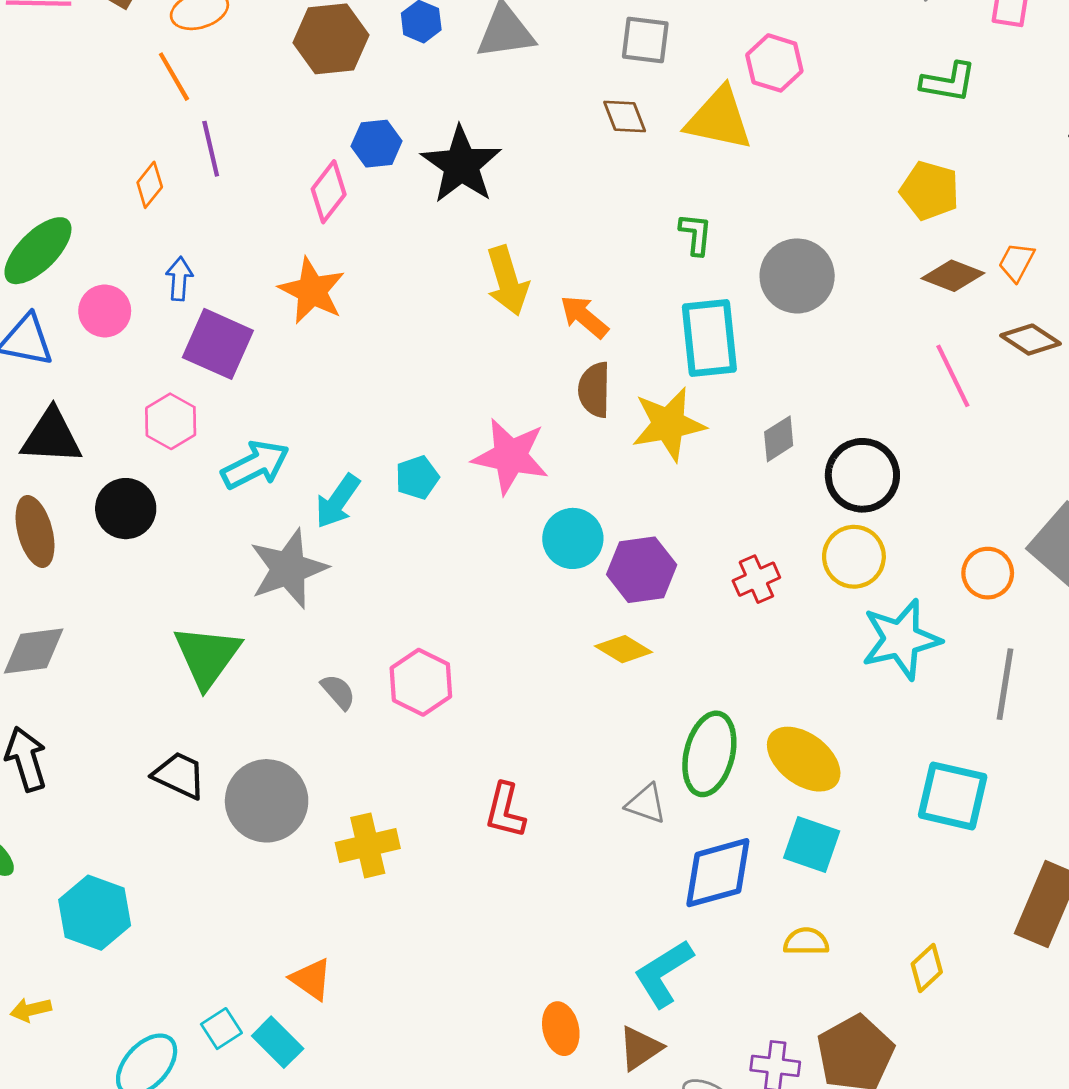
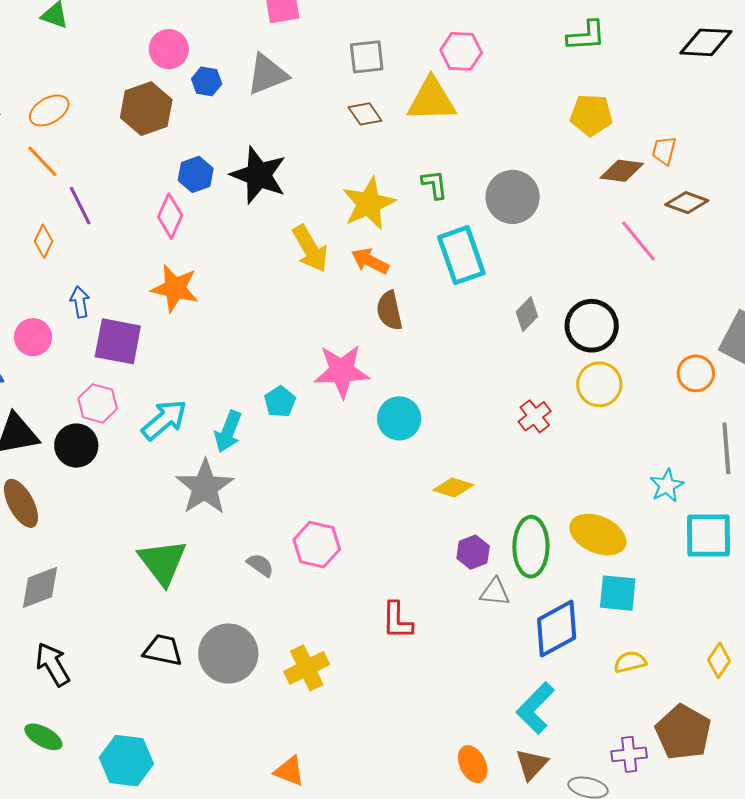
yellow star: (668, 424) -> (369, 204), moved
black circle: (126, 509) -> (76, 446), moved
purple hexagon: (642, 570) -> (473, 552), moved, size x0.7
cyan star: (901, 639) -> (667, 486), moved, size x0.6

